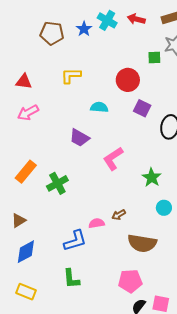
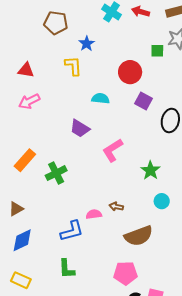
blue star: (84, 29) -> (87, 44), moved
yellow L-shape: (71, 76) -> (73, 66), turned 85
brown arrow: (119, 215) -> (116, 207), turned 40
brown semicircle: (142, 243) -> (139, 236), turned -32

